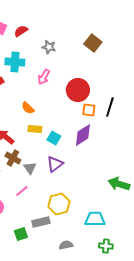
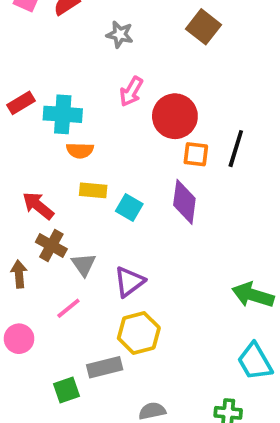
cyan cross: (15, 62) -> (63, 114), moved
pink arrow: (44, 77) -> (131, 92), moved
orange semicircle: (28, 108) -> (80, 150), turned -40
purple diamond: (83, 135) -> (184, 202), turned -50
purple triangle: (55, 164) -> (129, 282), moved
cyan trapezoid: (95, 219) -> (255, 362), moved, turned -120

